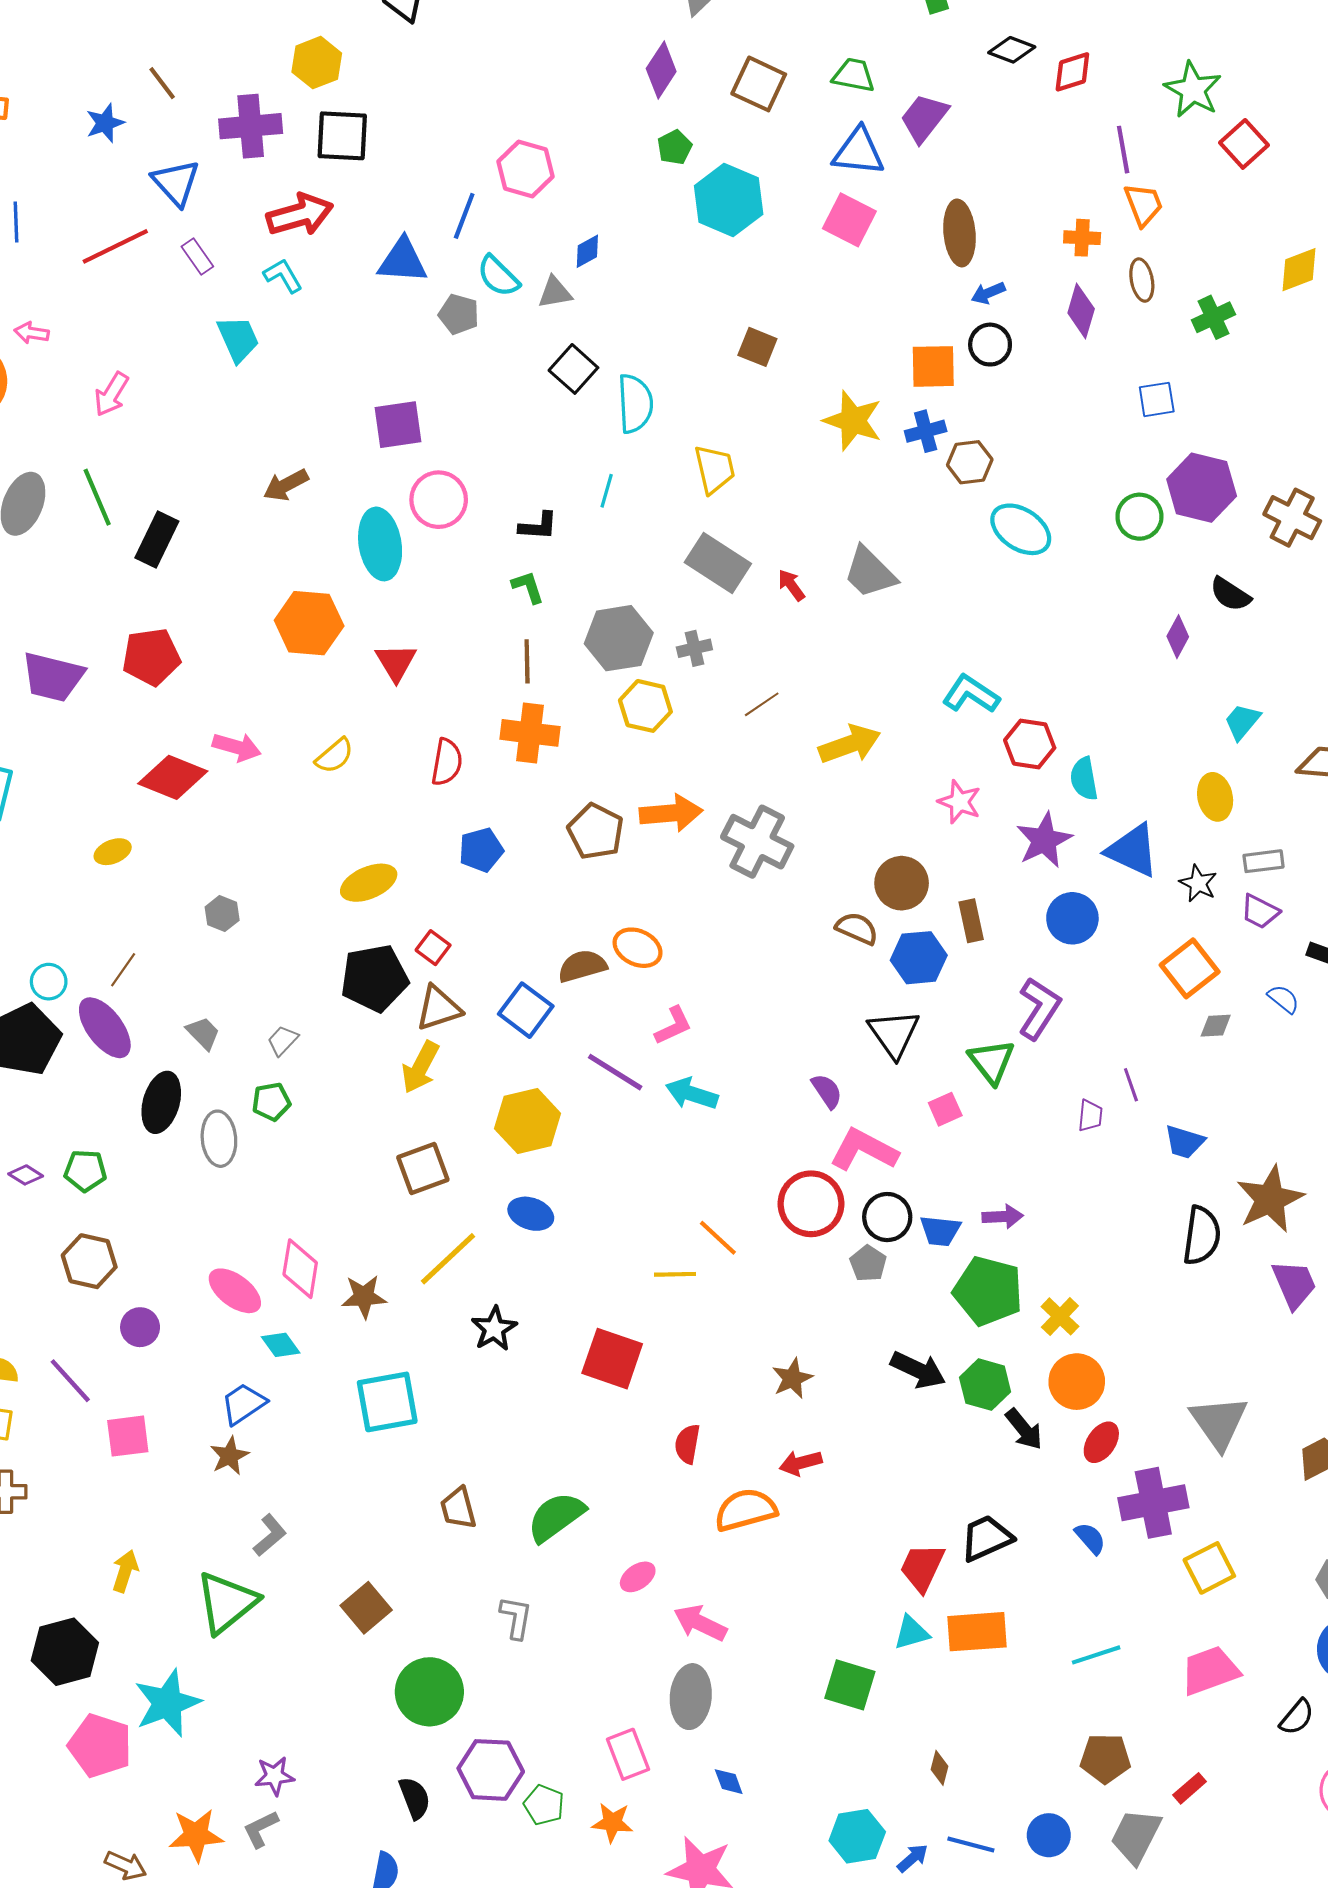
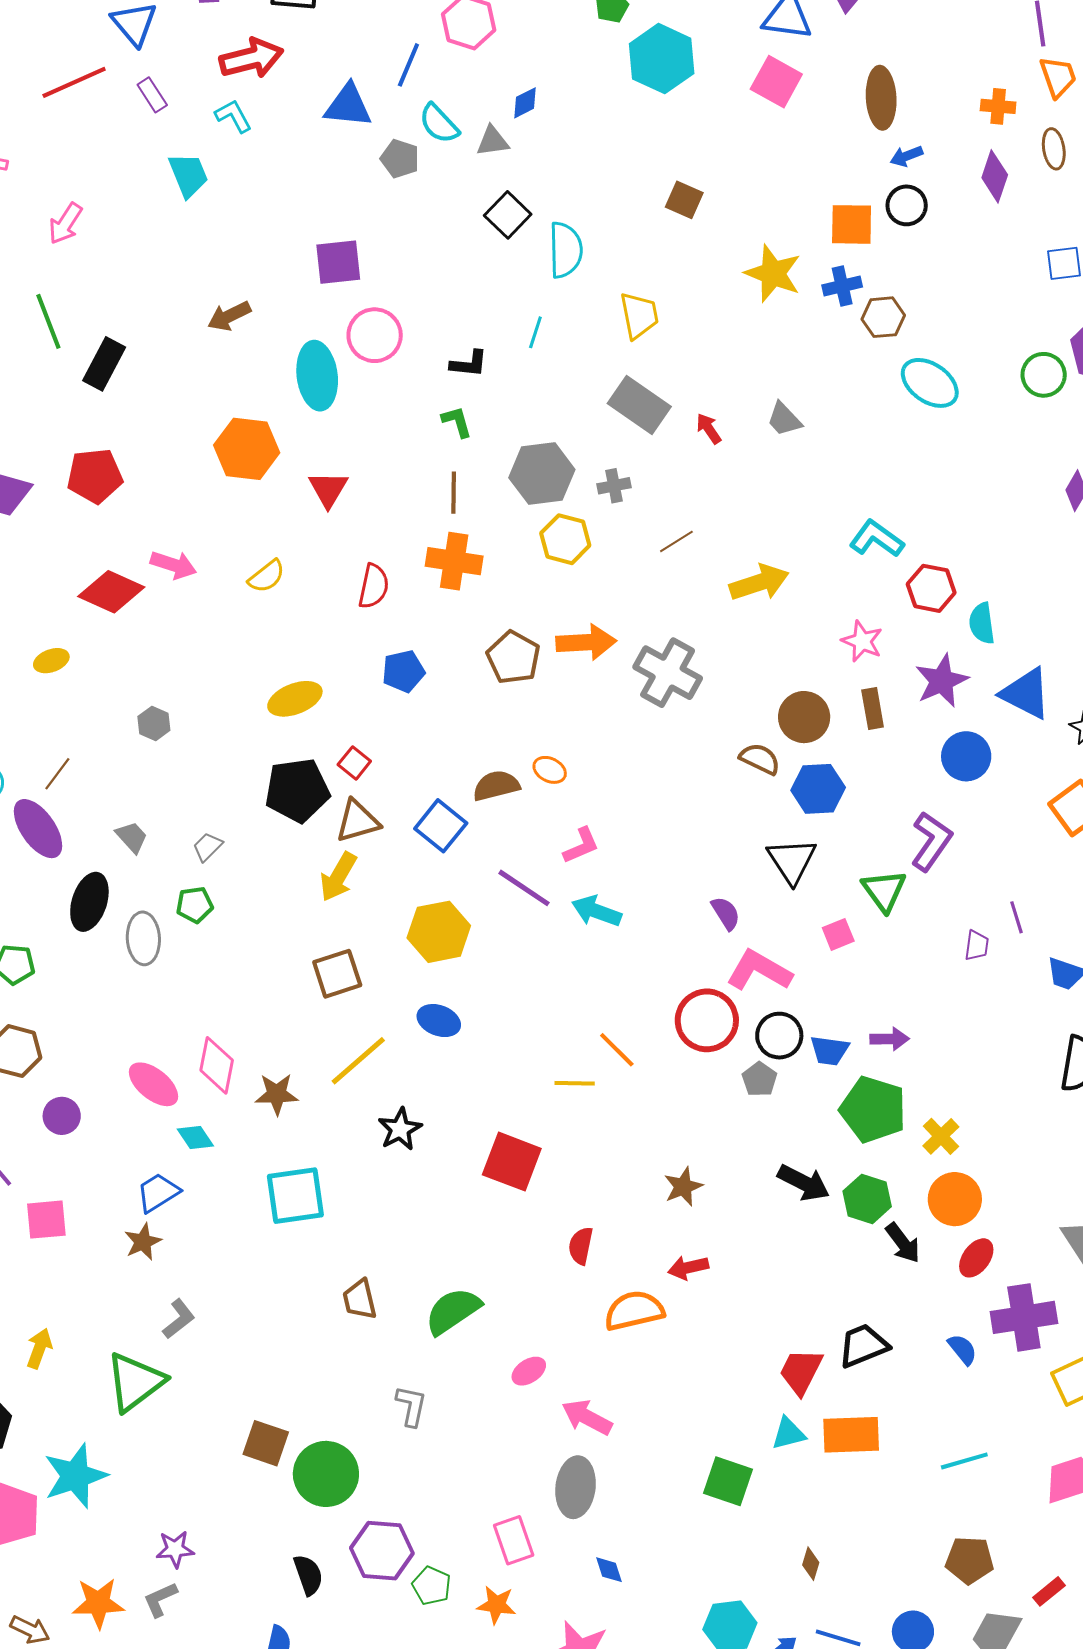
gray trapezoid: (870, 573) -> (784, 419), size x0.7
brown rectangle: (971, 921) -> (873, 709), moved
orange ellipse: (638, 948) -> (550, 770), size x0.7
brown square: (366, 1608) -> (266, 1443), moved, turned -33

